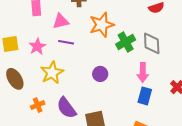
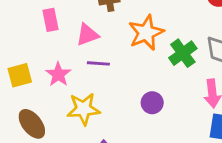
yellow star: (52, 73) -> (84, 109), turned 30

